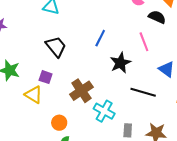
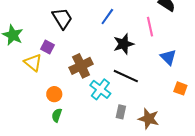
black line: (143, 92) -> (126, 76), moved

